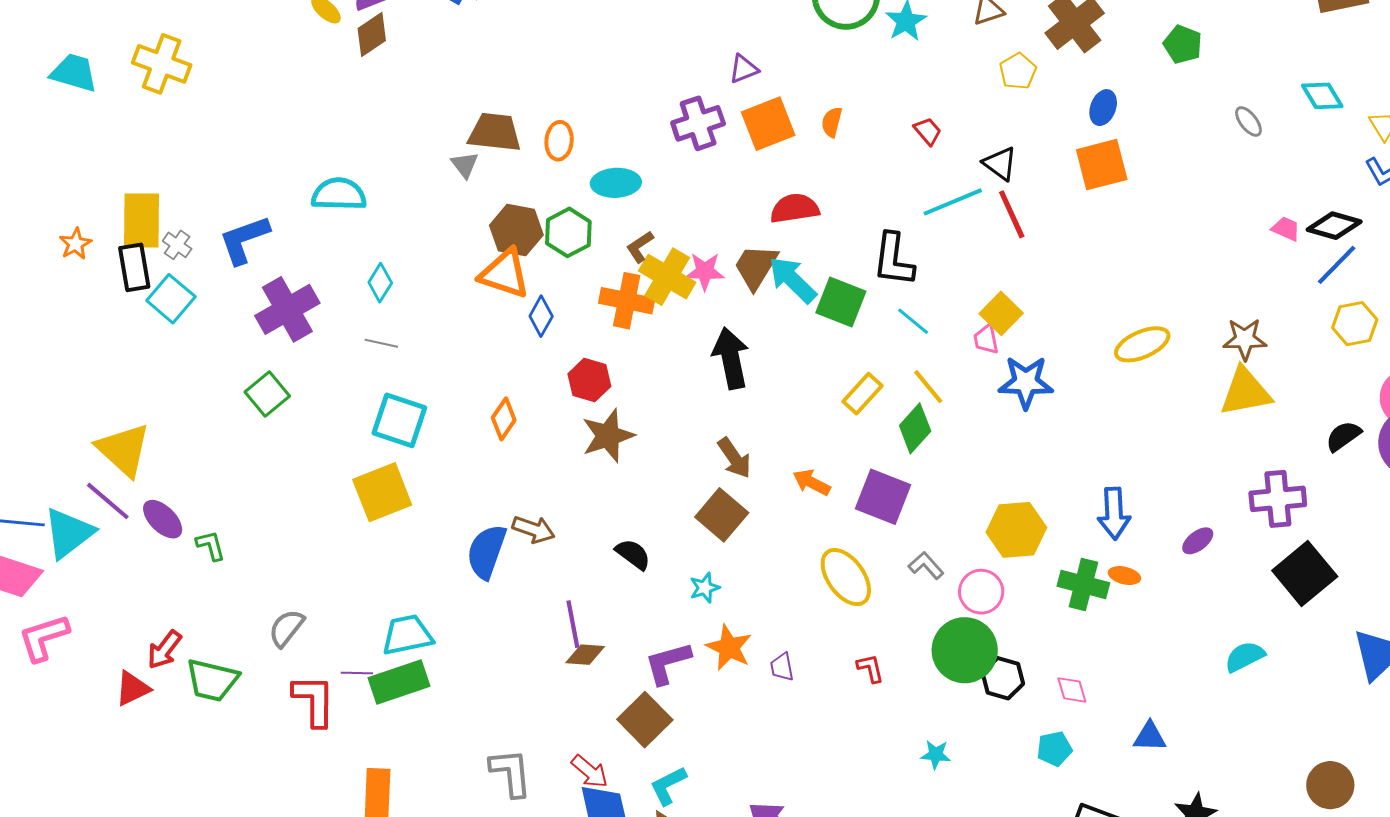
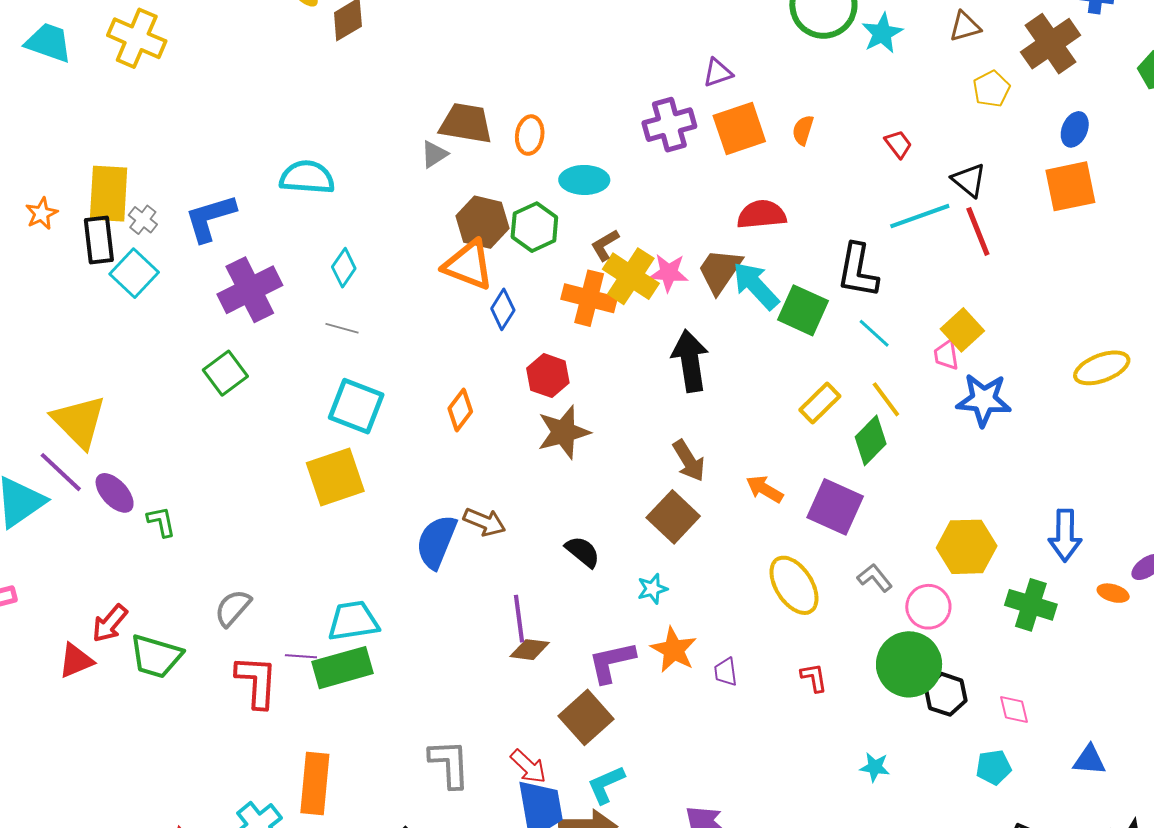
gray triangle: (465, 165) -> (434, 154), turned 32
orange ellipse: (1124, 576) -> (1113, 593), moved

